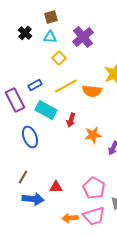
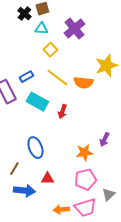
black cross: (25, 33) -> (24, 14), moved
yellow line: (66, 86) -> (57, 78), turned 65
orange star: (93, 135) -> (84, 153), moved
blue ellipse: (30, 137) -> (35, 148), moved
pink pentagon: (94, 188) -> (85, 180), turned 30

